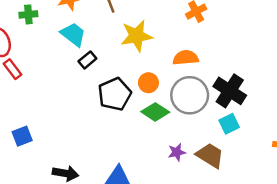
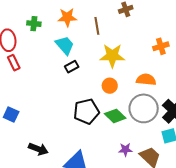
orange circle: (148, 83) -> (110, 86), moved
black pentagon: (115, 94) -> (86, 111), moved
blue square: (22, 136) -> (11, 115), turned 35

